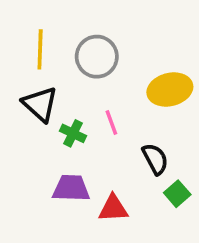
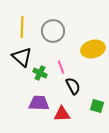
black semicircle: (155, 159) -> (73, 86), moved
green square: (177, 194) -> (97, 106), turned -32

